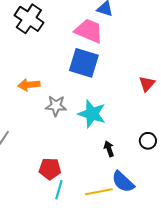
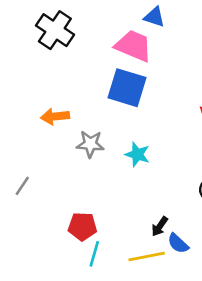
cyan star: (92, 114) -> (137, 154), size x0.7
black arrow: (109, 149) -> (160, 226), moved, turned -126
blue semicircle: (123, 182) -> (178, 243), size x0.7

